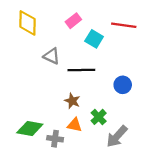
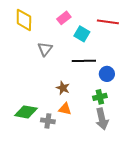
gray triangle: (52, 56) -> (45, 49), turned 42
black line: (81, 70) -> (84, 61), moved
green cross: (99, 117) -> (100, 97), moved, turned 32
gray arrow: (117, 136) -> (102, 119), turned -55

